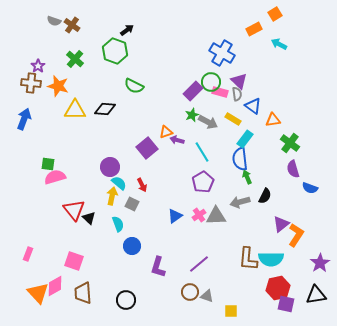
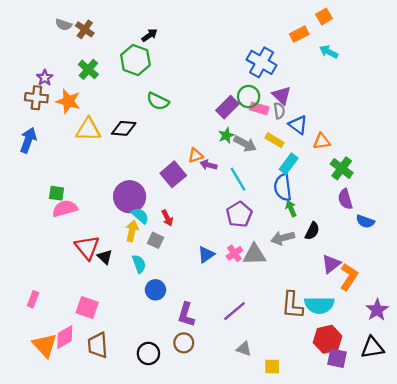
purple circle: (110, 167) -> (130, 197), size x1.4
brown circle: (190, 292) -> (184, 343), moved

